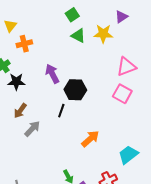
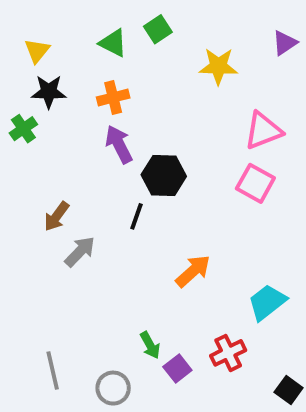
purple triangle: (121, 17) -> (285, 43), moved
green triangle: (78, 36) -> (113, 43), moved
orange cross: (24, 44) -> (113, 97), moved
black star: (16, 82) -> (49, 92), moved

